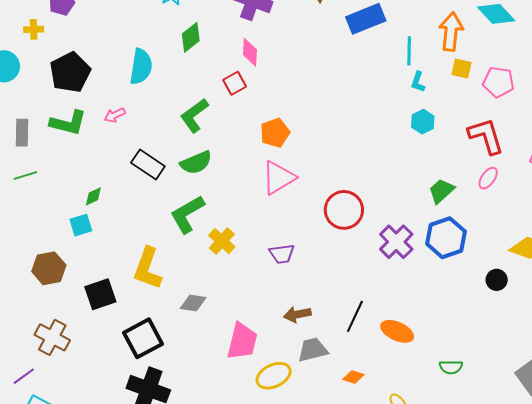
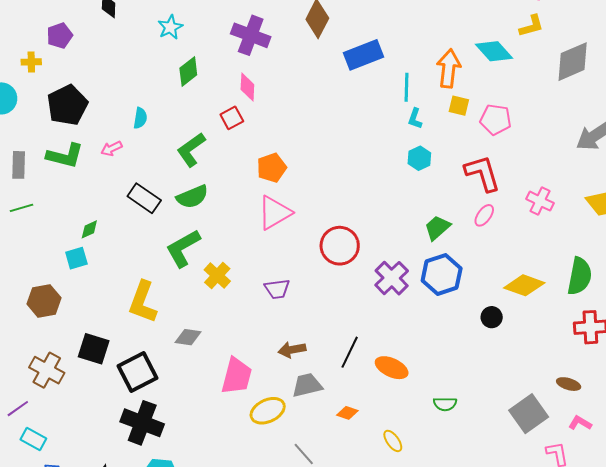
cyan semicircle: (141, 67) -> (140, 118), moved, size x0.6
black square: (100, 294) -> (94, 349), moved, turned 36

